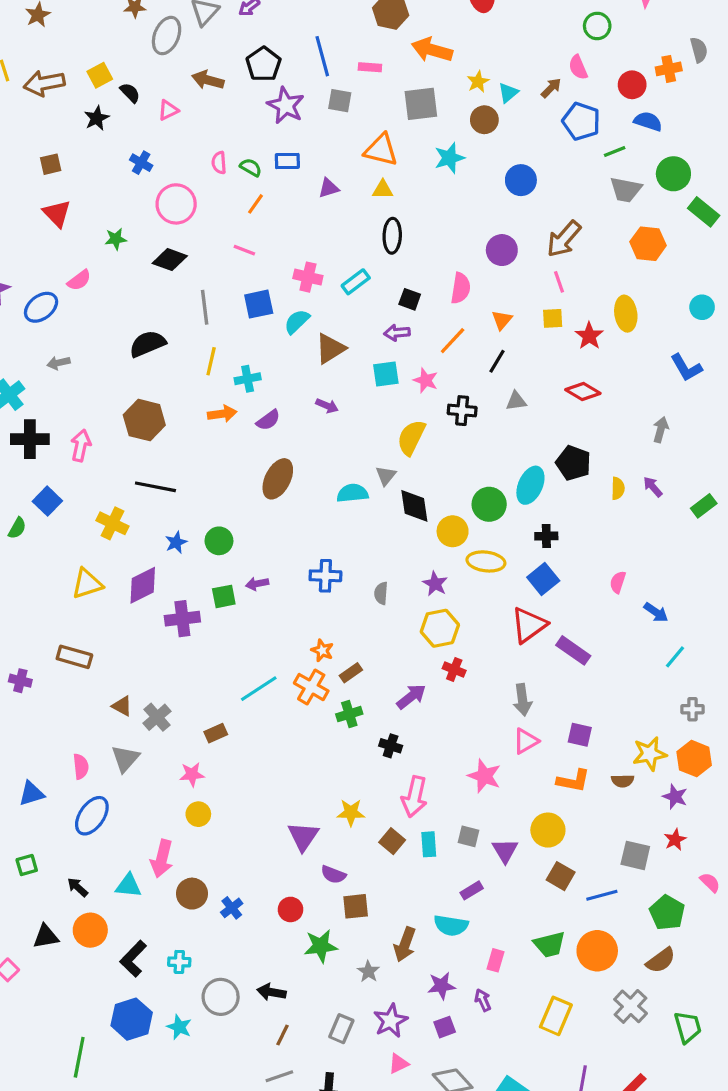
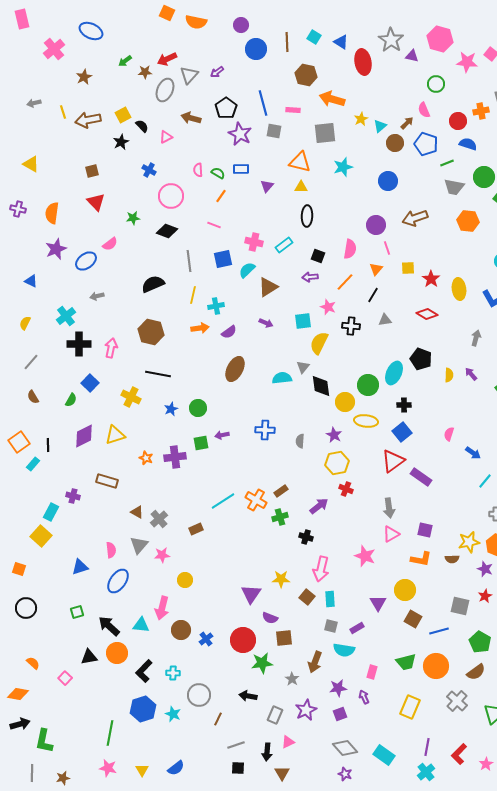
brown circle: (484, 120) -> (395, 143), moved
purple triangle: (329, 188) -> (267, 186), turned -32
brown arrow: (564, 239) -> (415, 218), turned 30
pink line: (559, 282) -> (387, 248), moved
yellow ellipse: (626, 314) -> (459, 289), moved
cyan square: (386, 374) -> (303, 321), moved
purple diamond: (143, 585) -> (84, 436), moved
orange star: (322, 650) -> (146, 458), moved
pink star: (192, 774) -> (162, 555), moved
gray square: (468, 836) -> (331, 626), moved
black arrow: (78, 887) -> (109, 626), size x1.6
red circle: (290, 909) -> (243, 640), size x1.6
black arrow: (271, 992) -> (248, 696), moved
brown line: (283, 1035) -> (218, 719), moved
pink triangle: (399, 1064) -> (288, 742), moved

